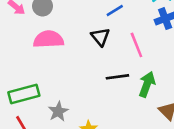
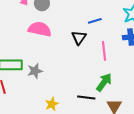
black line: (117, 77) -> (86, 98), moved
gray star: (58, 111) -> (35, 71), moved

